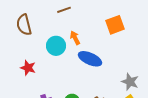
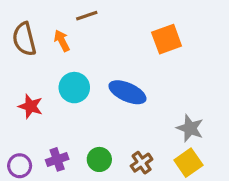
orange arrow: (75, 38) -> (62, 41), moved
cyan circle: (56, 46) -> (74, 88), moved

